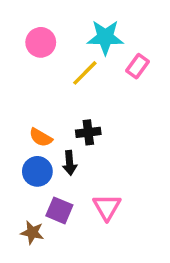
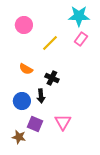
cyan star: (105, 37) -> (79, 16), moved
black cross: (88, 132) -> (52, 78), turned 32
orange semicircle: (41, 137) -> (26, 69), moved

